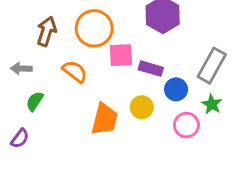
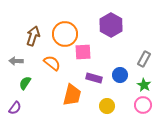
gray rectangle: (212, 66) -> (144, 59), size x0.7
purple rectangle: (151, 69) -> (94, 78), moved
yellow circle: (142, 107) -> (107, 106), moved
pink circle: (186, 125) -> (143, 105), moved

